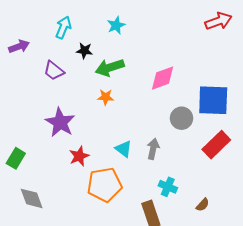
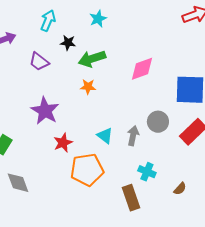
gray circle: (182, 118) -> (158, 122), moved

